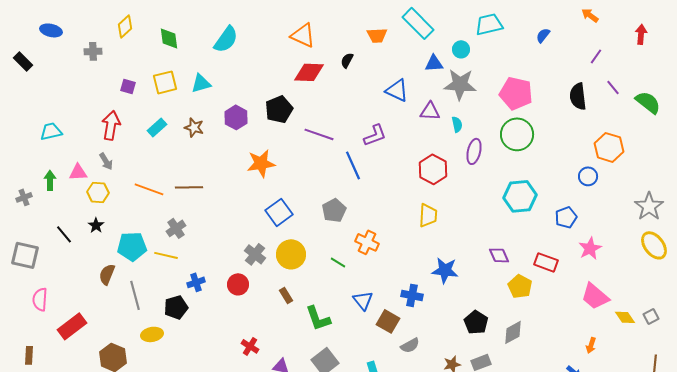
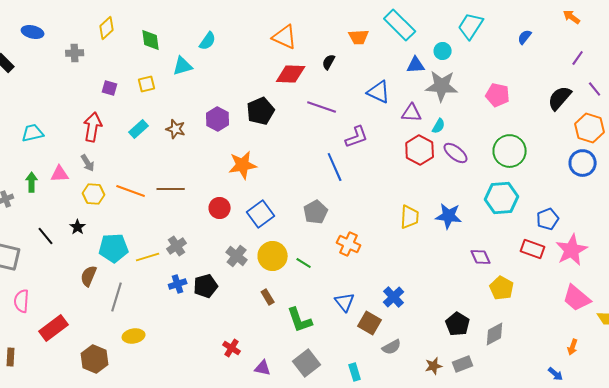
cyan trapezoid: (489, 24) -> (471, 26), turned -44
cyan semicircle: (226, 39) -> (208, 41), size x0.7
yellow square: (165, 82) -> (147, 84), size x0.7
cyan triangle: (201, 83) -> (183, 66), moved
pink pentagon: (516, 93) -> (498, 95), size x0.7
black semicircle: (578, 96) -> (560, 98), turned 48
cyan semicircle: (457, 124) -> (439, 126), turned 42
purple line: (319, 134) -> (322, 107), moved
green circle: (517, 134) -> (510, 151), moved
orange hexagon: (609, 147) -> (590, 128), moved
purple ellipse: (474, 151) -> (456, 153), turned -65
red hexagon: (433, 169) -> (420, 150), moved
blue circle: (588, 176) -> (583, 163), moved, size x1.4
yellow hexagon: (98, 192) -> (94, 194), moved
gray cross: (176, 228) -> (177, 246), moved
pink star: (590, 248) -> (572, 250), size x1.4
yellow line: (166, 255) -> (148, 257), turned -30
green line: (338, 262) -> (304, 263), moved
red rectangle: (546, 262) -> (533, 249), moved
blue star: (445, 270) -> (449, 216), moved
red circle: (238, 284) -> (220, 208), moved
gray line: (135, 295) -> (117, 297), turned 32
blue cross: (412, 295) -> (394, 297), turned 35
black pentagon: (176, 307) -> (206, 286), moved

